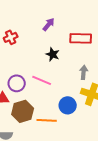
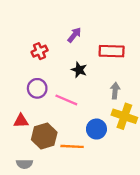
red cross: (11, 37) -> (40, 51), moved
purple circle: (17, 83) -> (37, 88), moved

